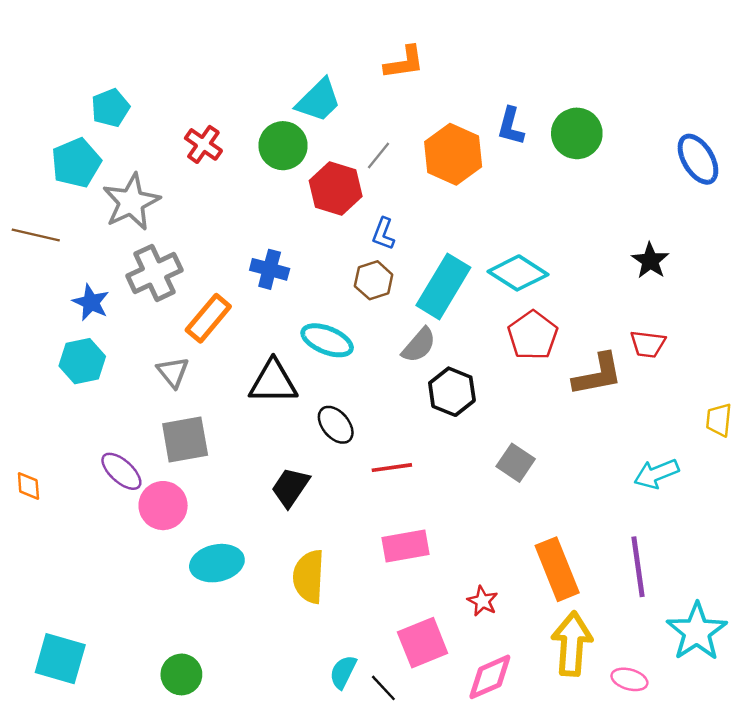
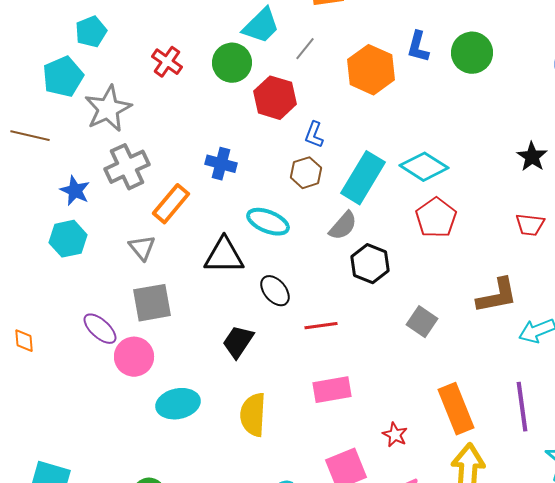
gray line: (378, 155) -> (305, 49), moved
brown L-shape: (598, 375) -> (497, 296), moved

